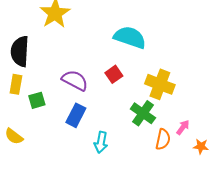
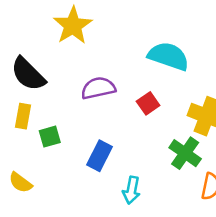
black semicircle: (20, 51) -> (28, 74), turned -48
purple semicircle: (75, 80) -> (98, 88), moved, turned -40

